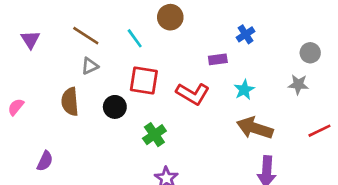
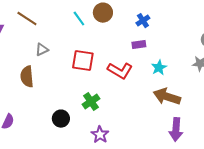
blue cross: (246, 34) -> (143, 21), moved
brown line: (86, 36) -> (27, 19), moved
cyan line: (135, 38) -> (79, 19), moved
black circle: (115, 107) -> (61, 119), moved

